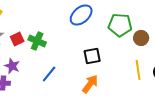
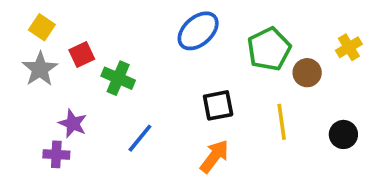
green pentagon: (120, 25) -> (269, 49), turned -30
red square: (17, 39) -> (82, 55), moved
yellow line: (138, 70) -> (282, 122), moved

